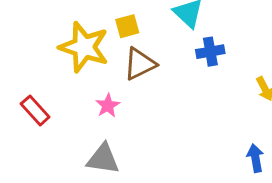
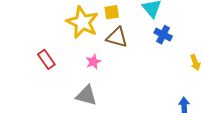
blue cross: (210, 52) -> (163, 35), turned 30
brown triangle: (140, 64) -> (117, 37), turned 35

